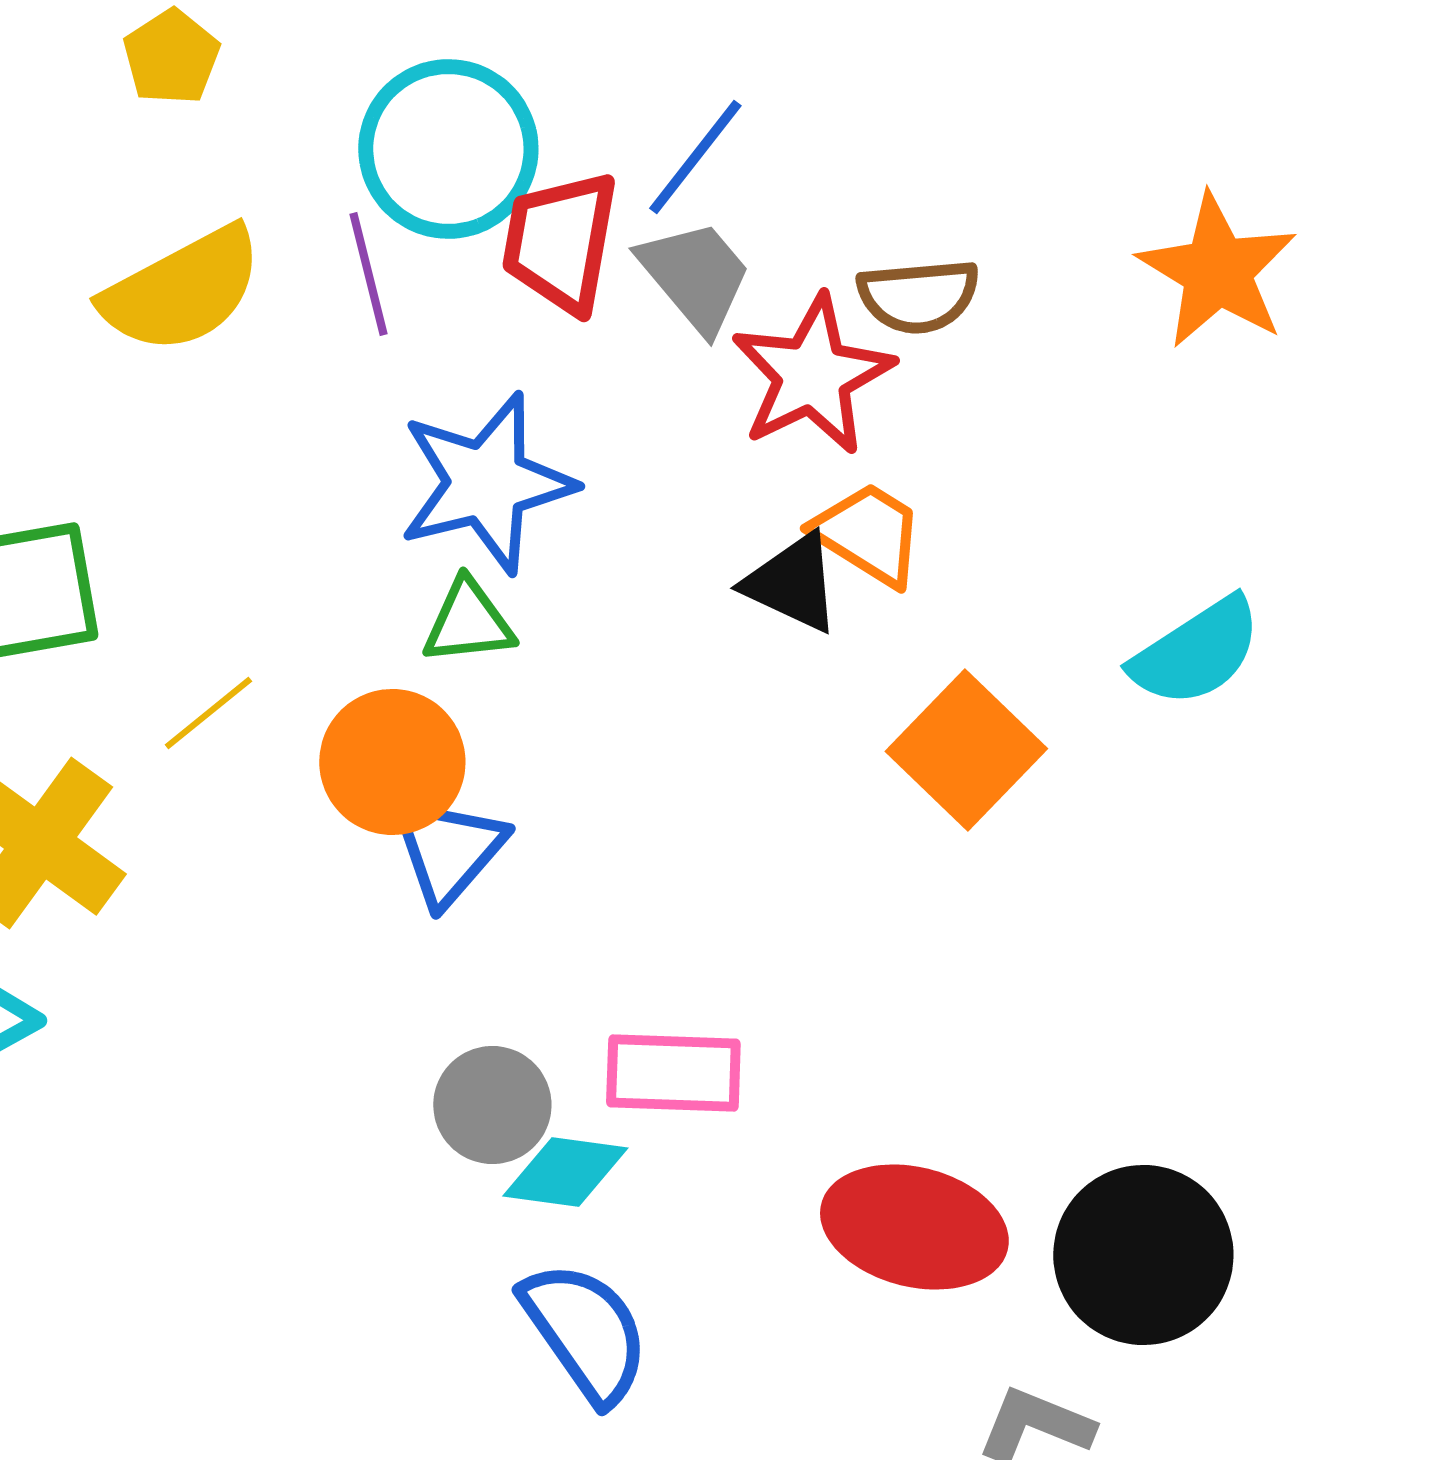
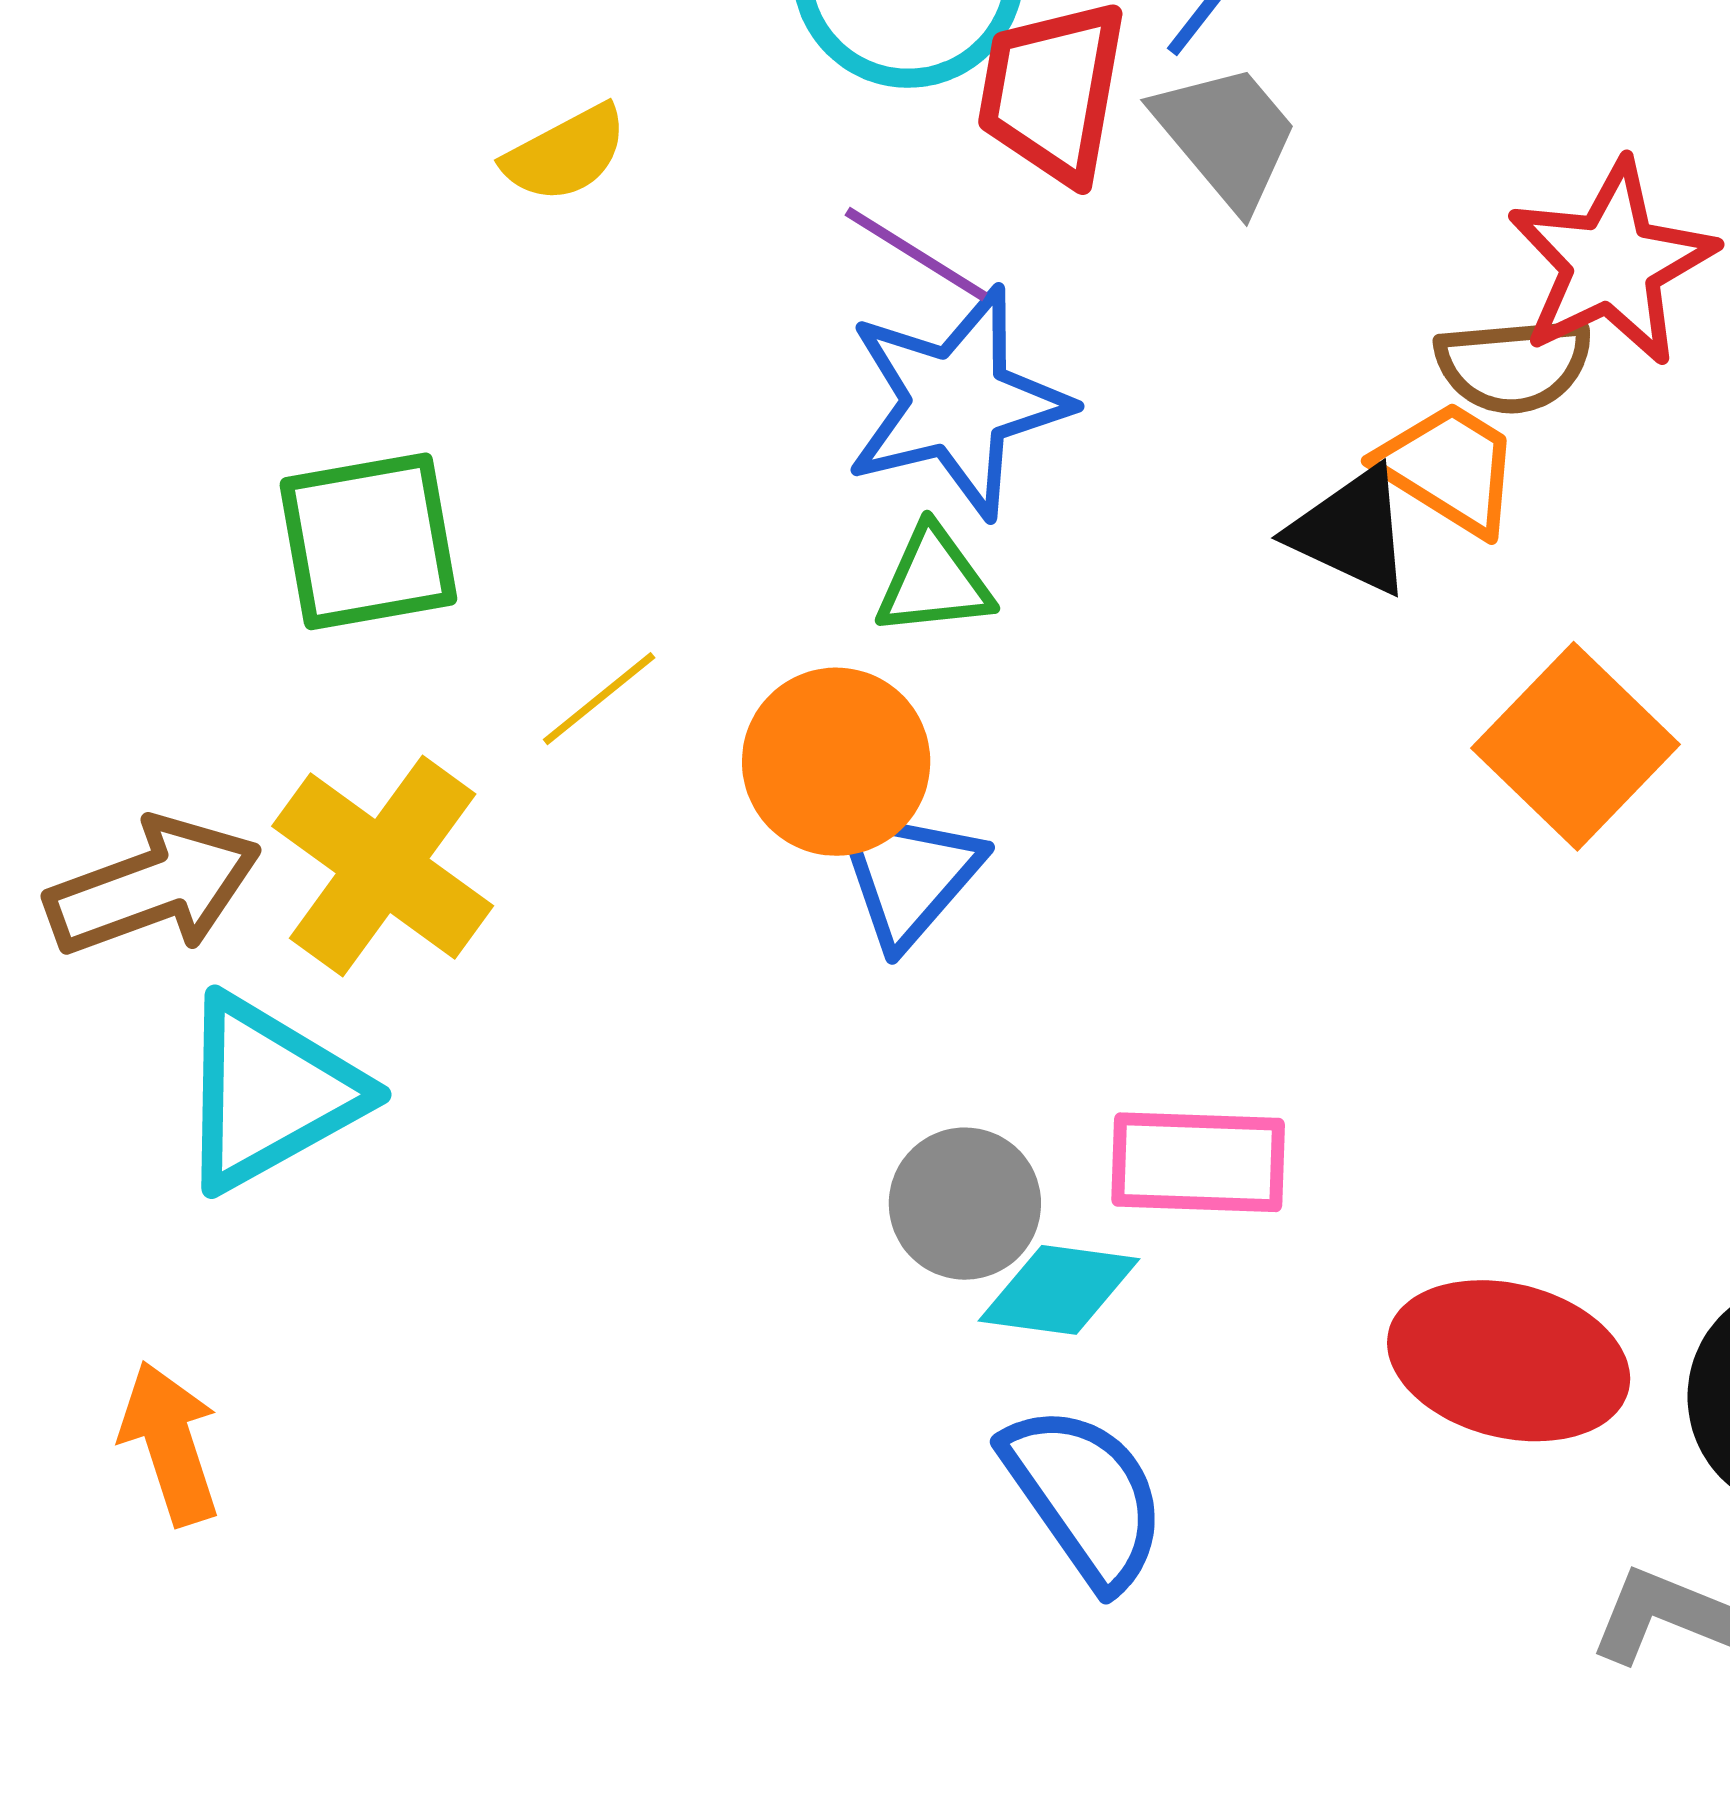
purple line: (368, 274) -> (916, 254), moved, turned -44
yellow semicircle: (182, 290) -> (566, 154), size x0.6
brown semicircle: (918, 296) -> (1514, 365), moved
red star: (812, 375) -> (1612, 263), moved

